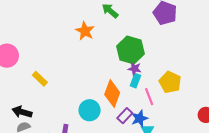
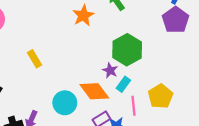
purple star: (135, 69) -> (110, 70), moved
yellow rectangle: (40, 79) -> (35, 59), moved
orange diamond: (112, 93) -> (94, 91), turned -72

